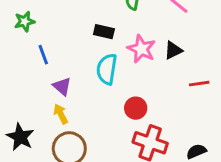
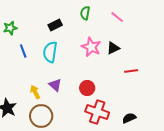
black rectangle: (104, 32) -> (55, 25), moved, turned -40
cyan semicircle: (107, 69) -> (50, 52), moved
purple triangle: (62, 86) -> (55, 85), moved

